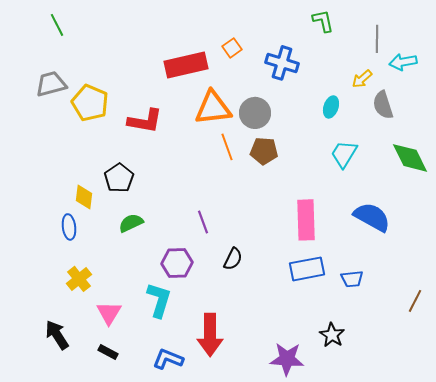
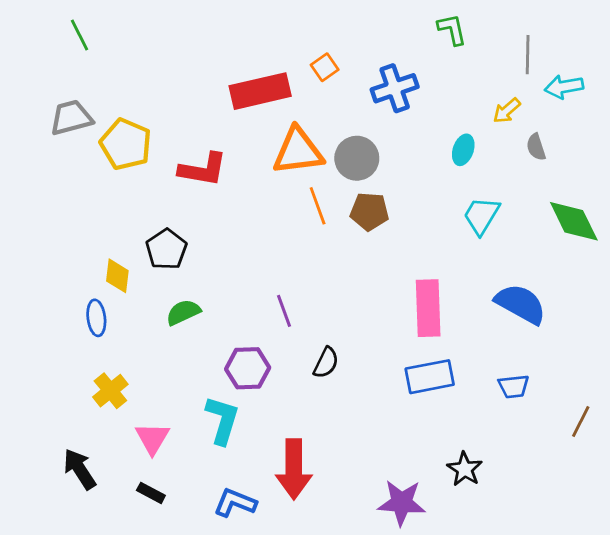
blue cross: (282, 63) -> (395, 88), turned -36
gray semicircle: (383, 105) -> (536, 147), size x0.7
blue trapezoid: (352, 279) -> (514, 386), moved

